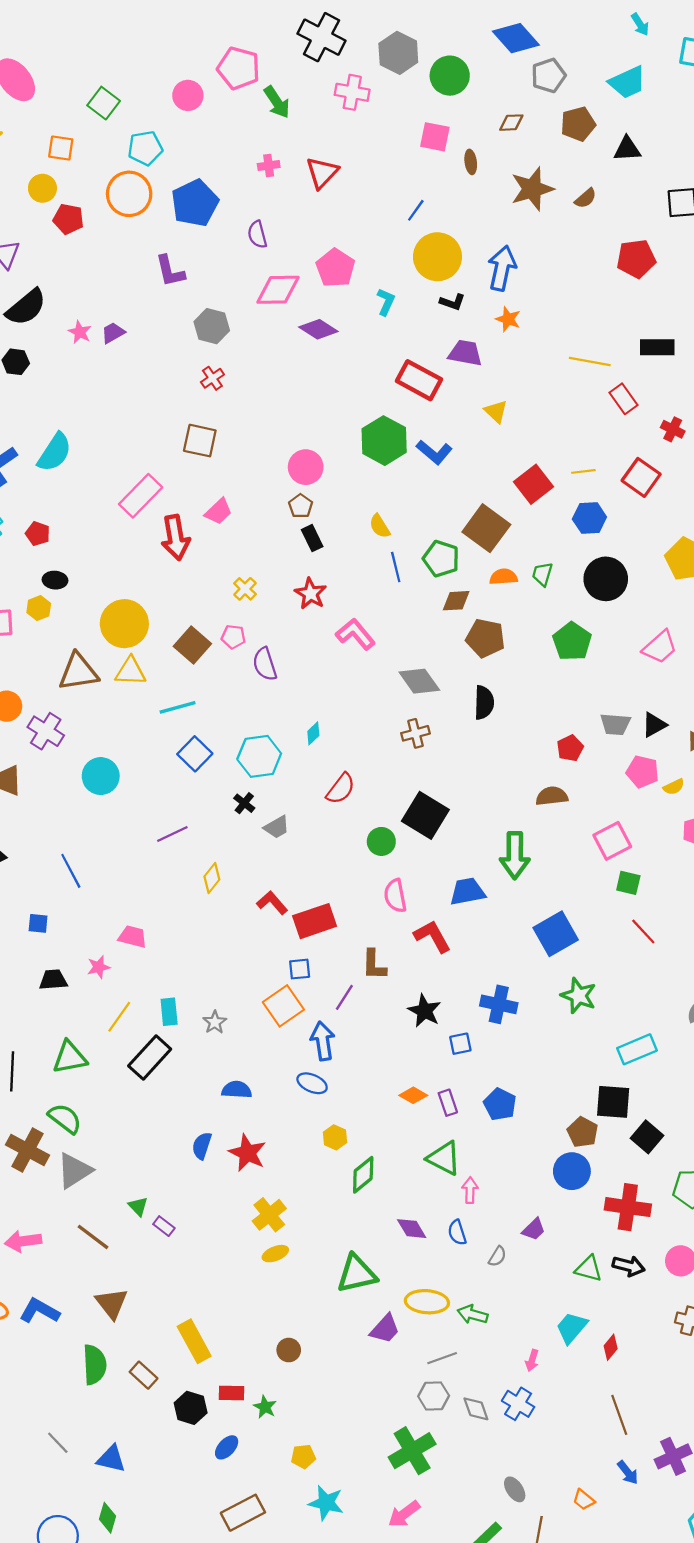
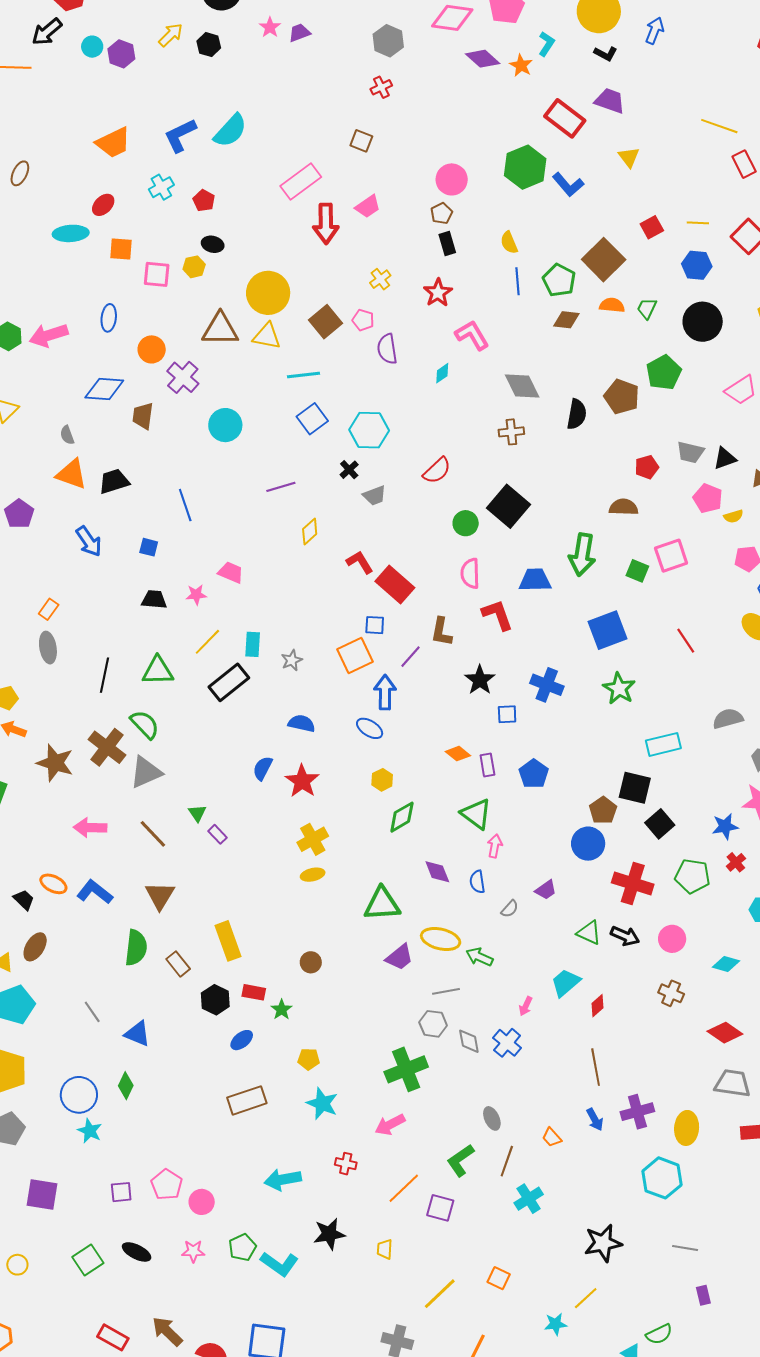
blue arrow: (502, 268) -> (655, 31), size x0.7
orange star: (508, 319) -> (521, 65), moved
brown square: (200, 441) -> (361, 141), size x0.7
red square: (534, 484) -> (652, 227), size x0.7
brown pentagon: (485, 638) -> (622, 397), moved
cyan diamond: (313, 733) -> (442, 373), moved
green square: (628, 883) -> (637, 571), moved
red rectangle: (315, 921) -> (395, 585), turned 51

